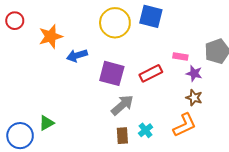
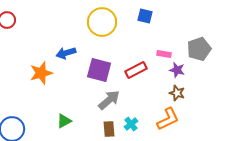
blue square: (151, 16) -> (145, 16), moved, size x0.7
orange star: (51, 36) -> (41, 73), moved
green triangle: (46, 123) -> (64, 121), moved

